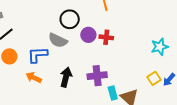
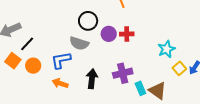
cyan star: (160, 47) -> (167, 49), moved

